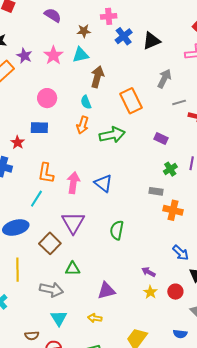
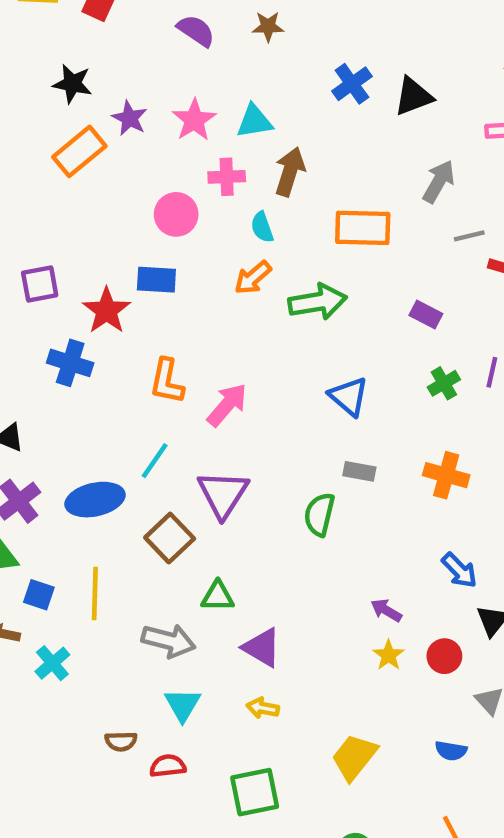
pink cross: (109, 16) -> (227, 177), moved
brown star: (84, 31) -> (268, 26), moved
orange rectangle: (131, 101) -> (363, 228), turned -65
orange arrow: (83, 125) -> (253, 278), turned 30
red star: (18, 142) -> (106, 311), size x1.5
pink arrow: (73, 183) -> (227, 405), turned 30
blue triangle: (103, 183) -> (349, 396), moved
gray rectangle: (156, 191) -> (359, 471), moved
cyan line: (36, 199) -> (155, 461), moved
purple triangle: (106, 291) -> (262, 648), moved, turned 42

